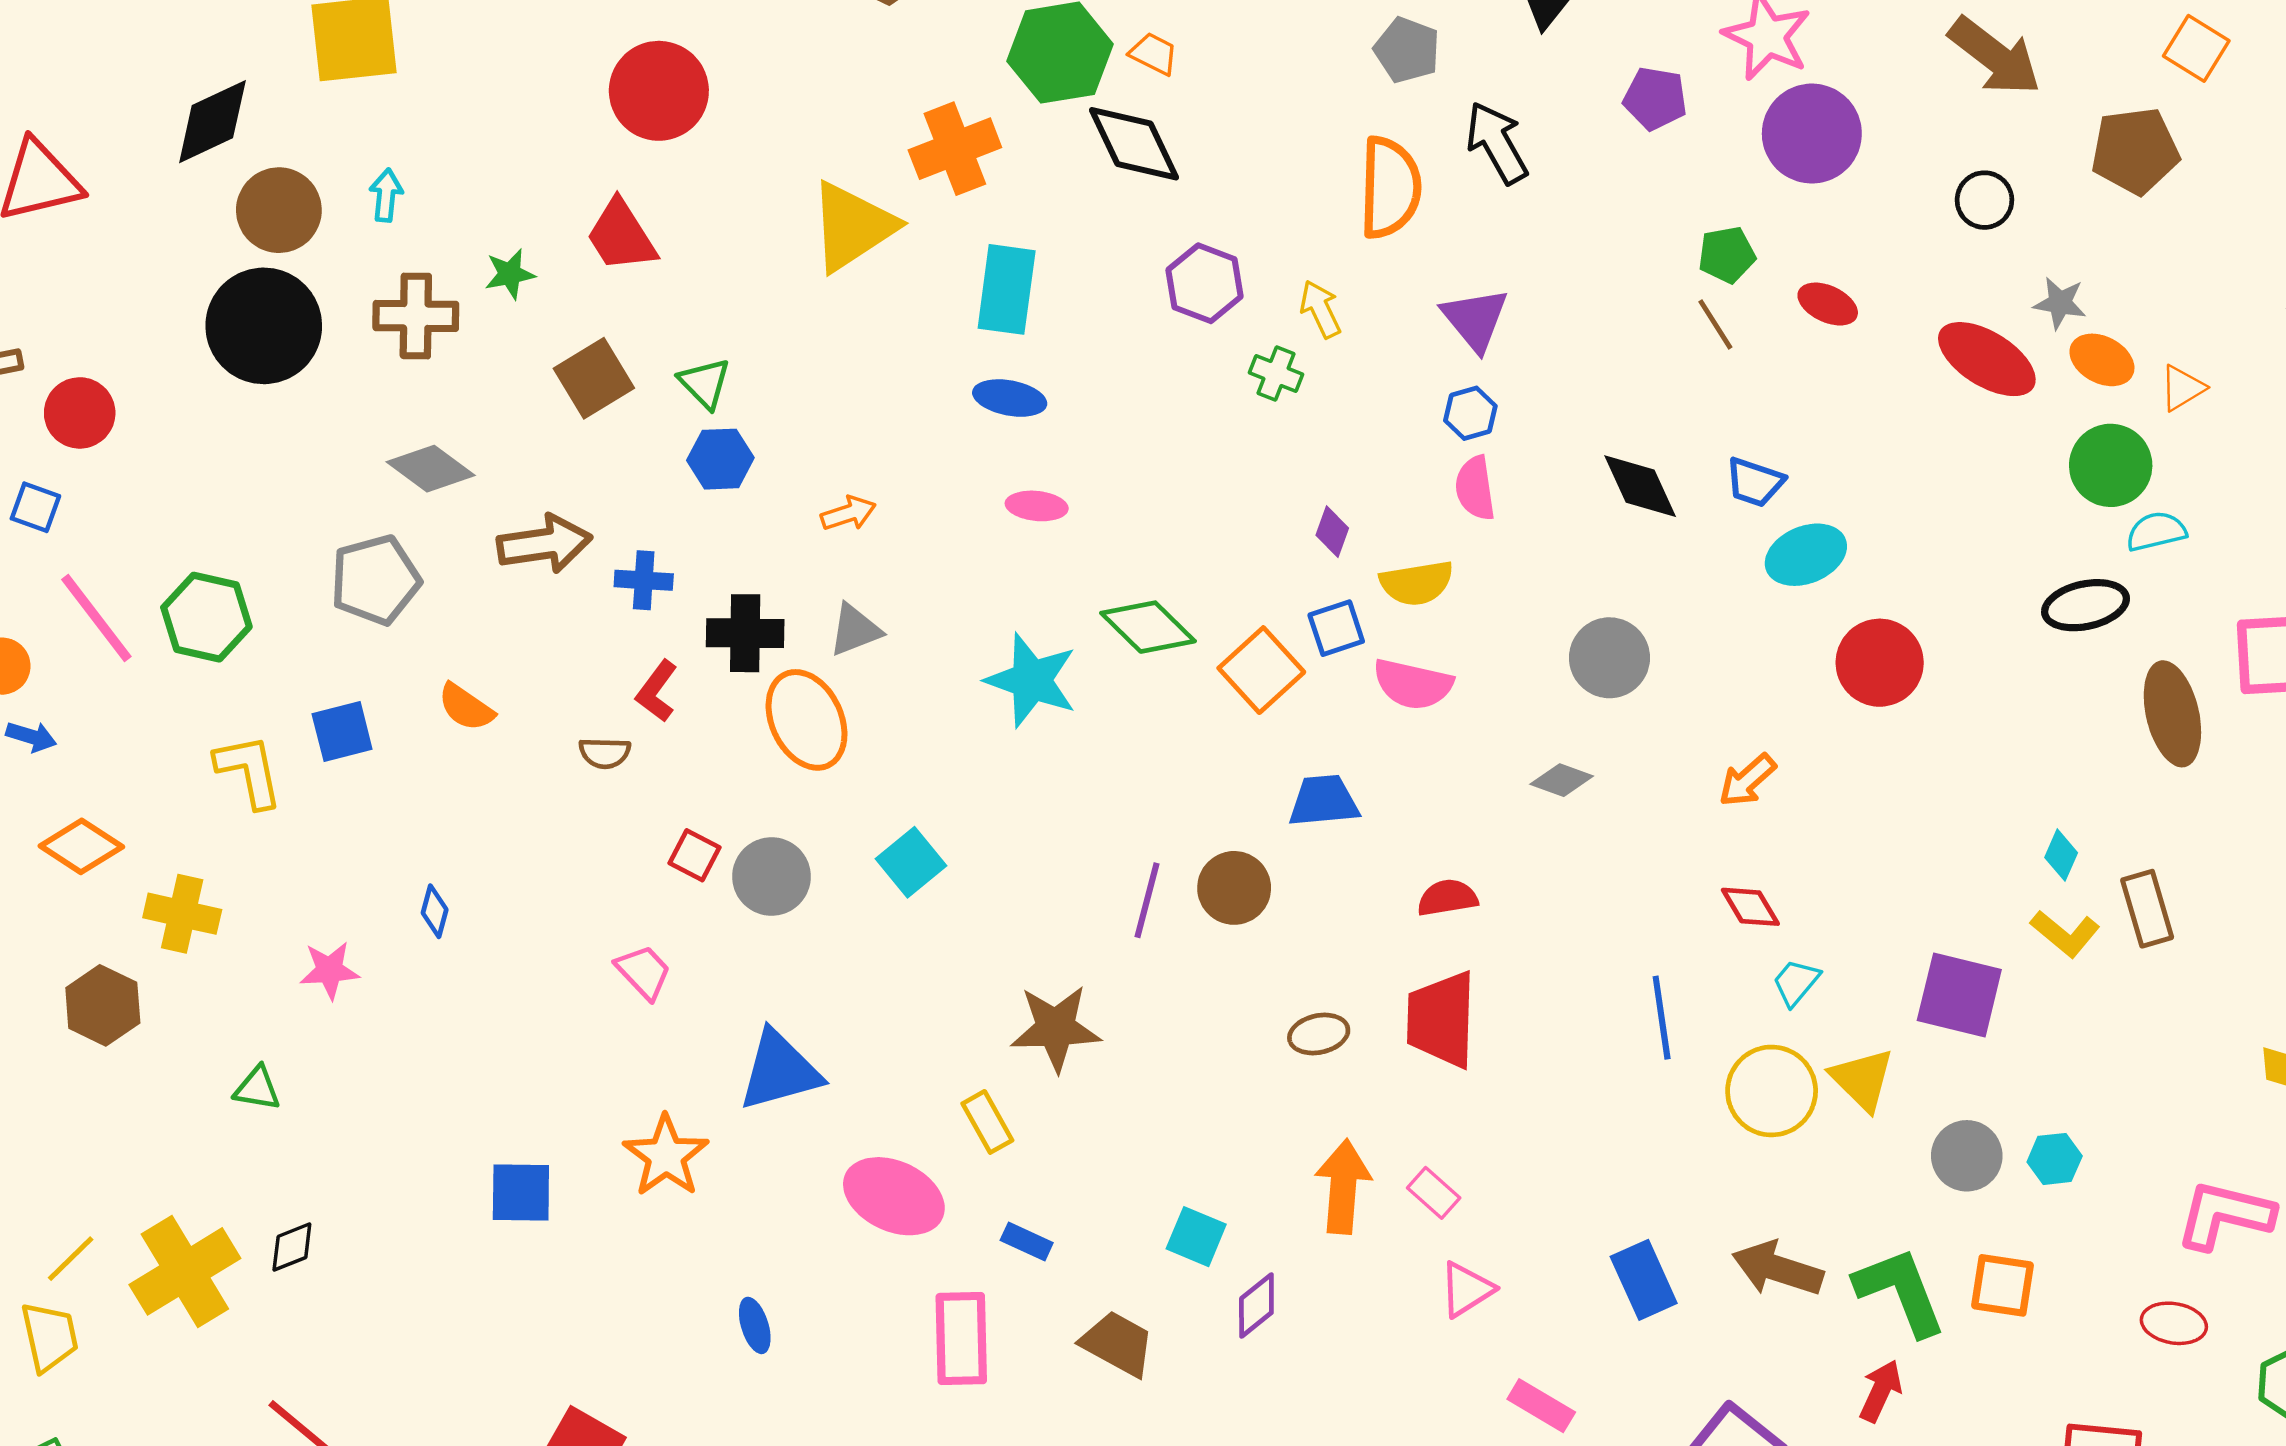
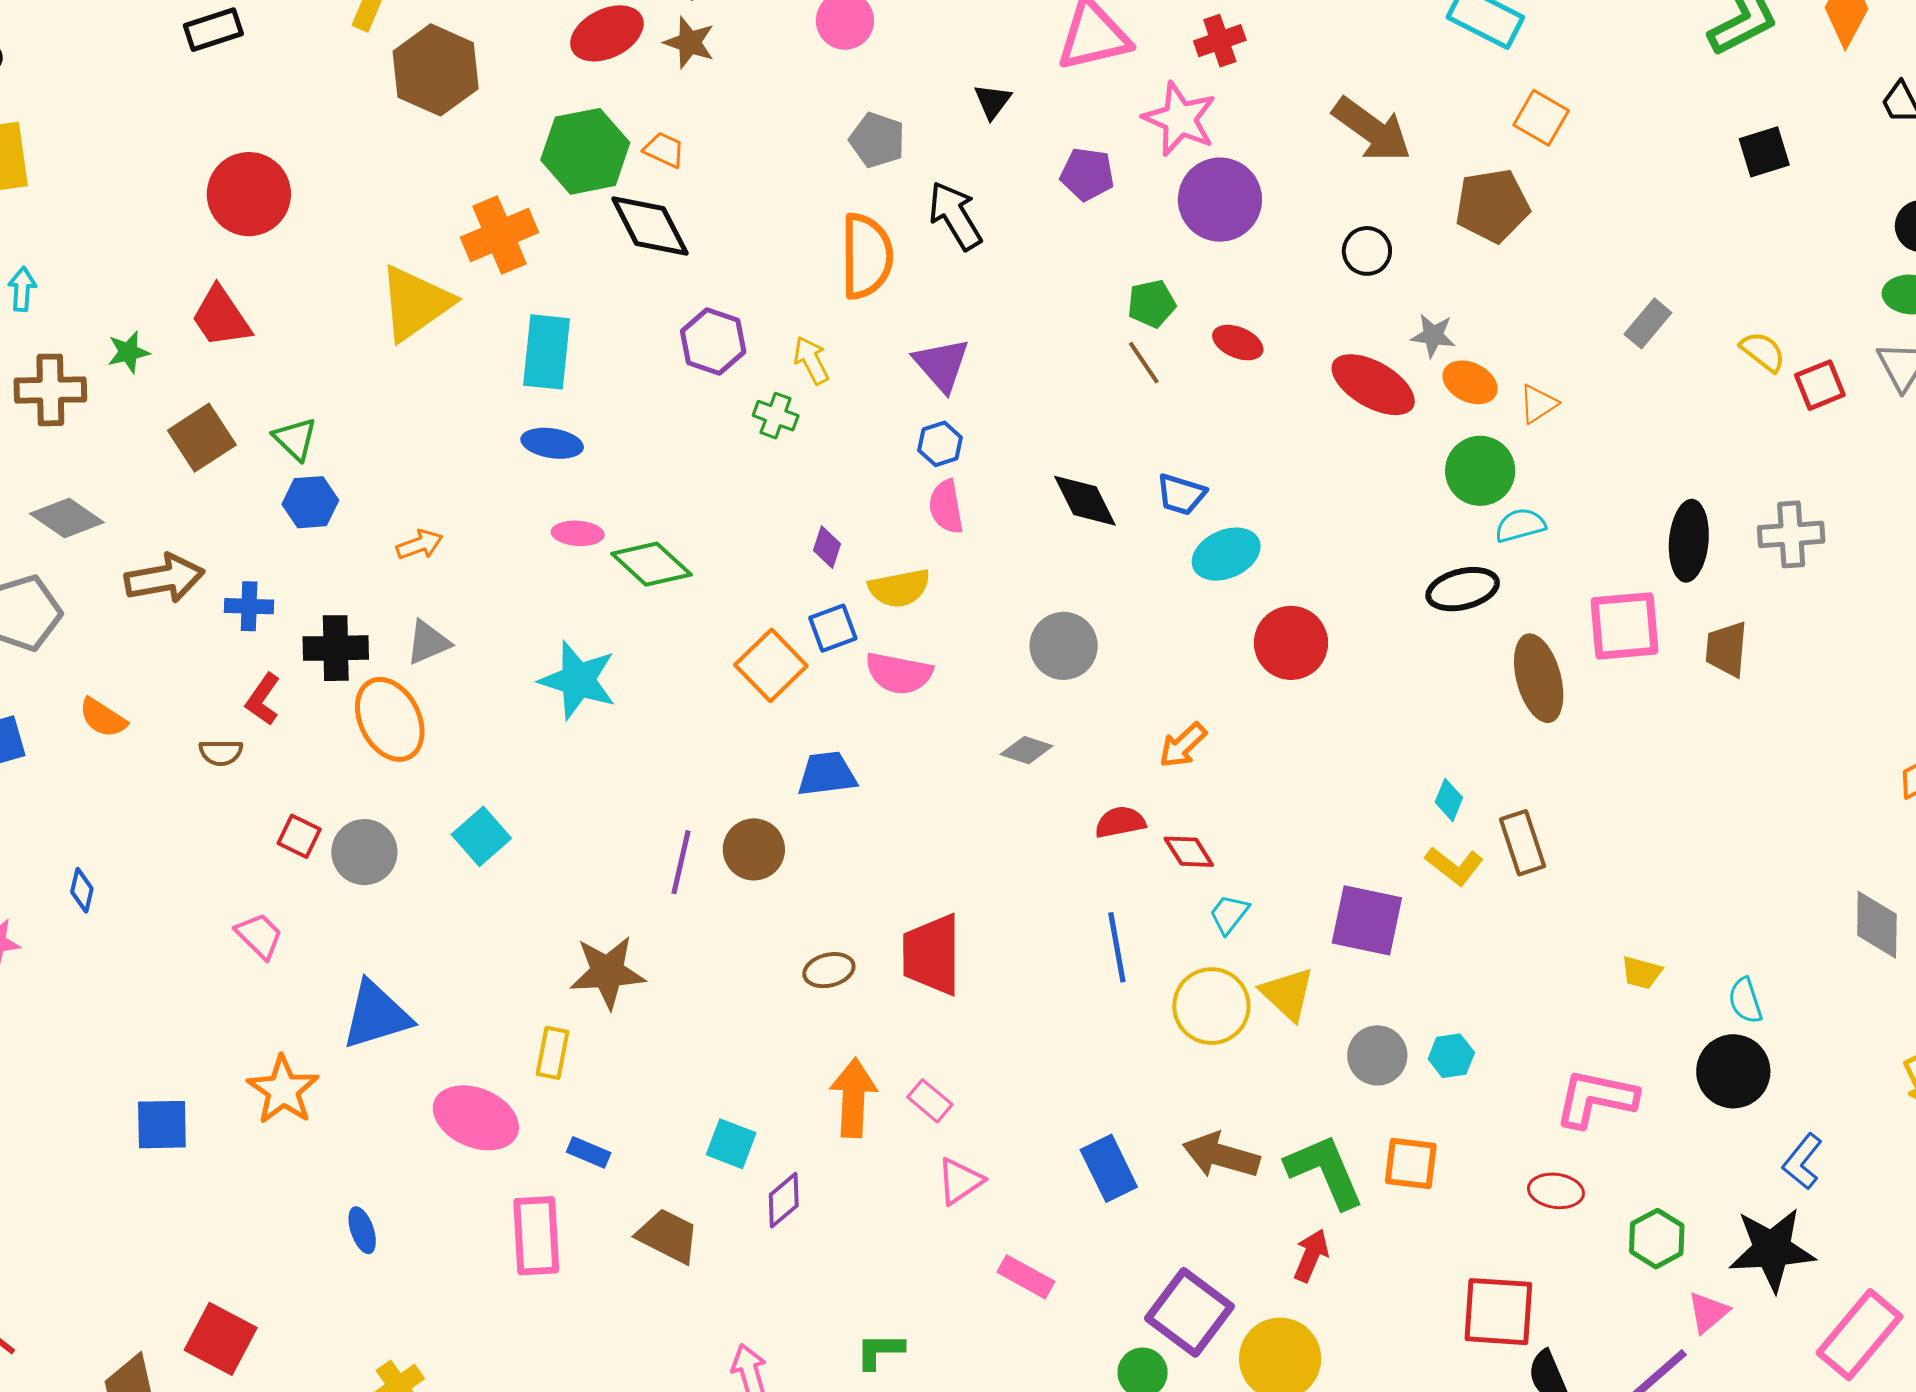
green diamond: (1148, 627) -> (651, 564), moved
red semicircle: (1447, 898) -> (1120, 822), moved
yellow rectangle: (987, 1122) -> (553, 1053), turned 42

